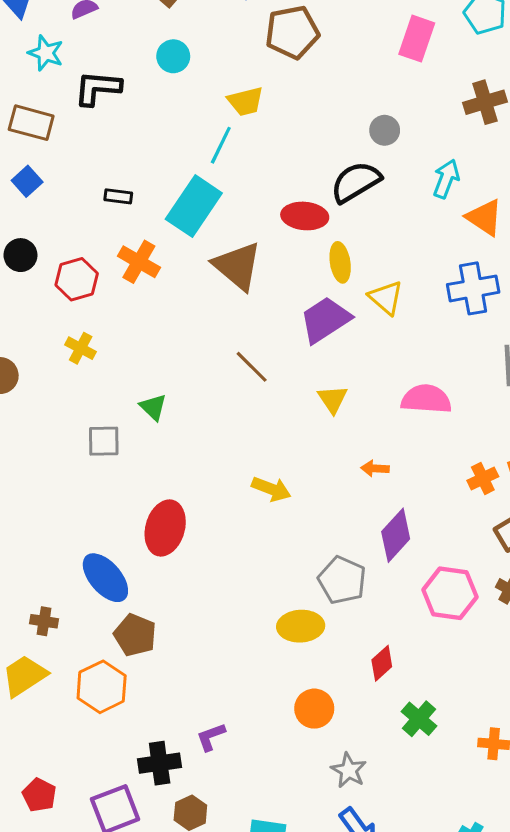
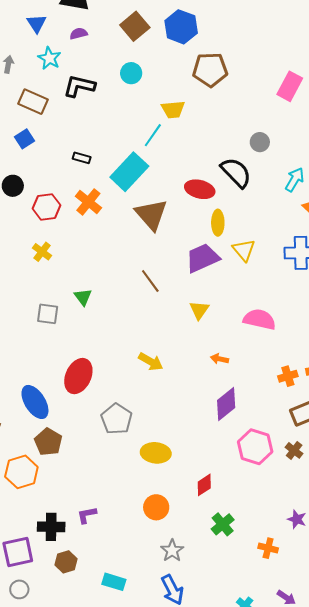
black semicircle: (356, 182) -> (236, 172), turned 68
gray pentagon: (342, 580) -> (117, 419), moved

